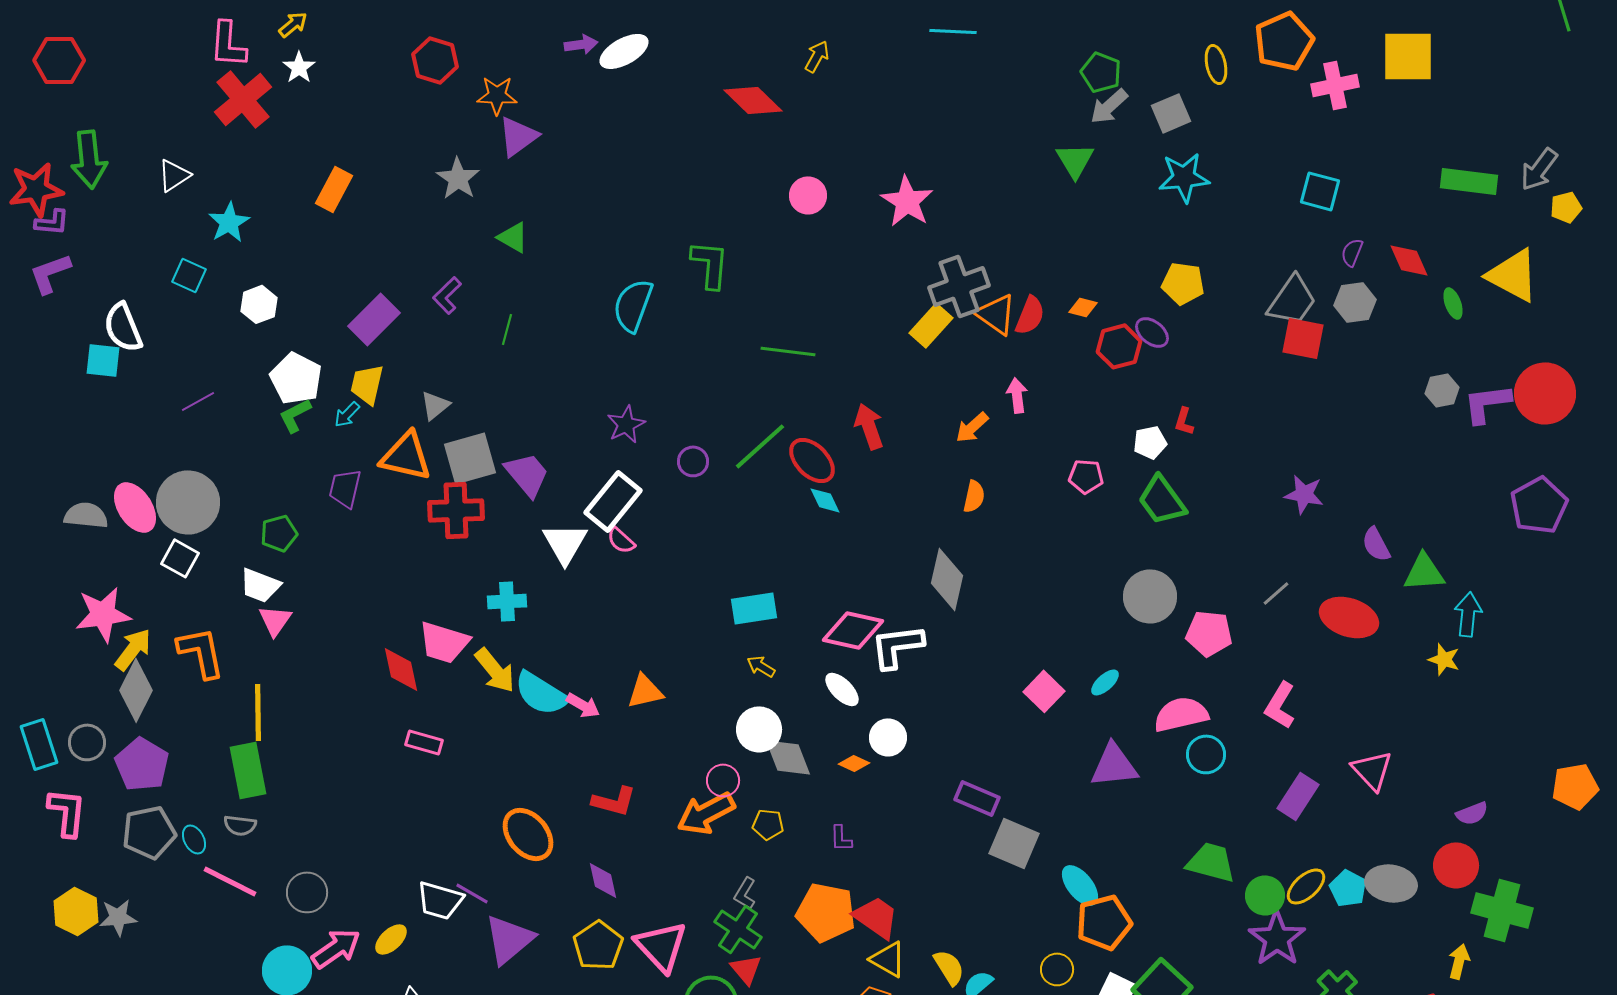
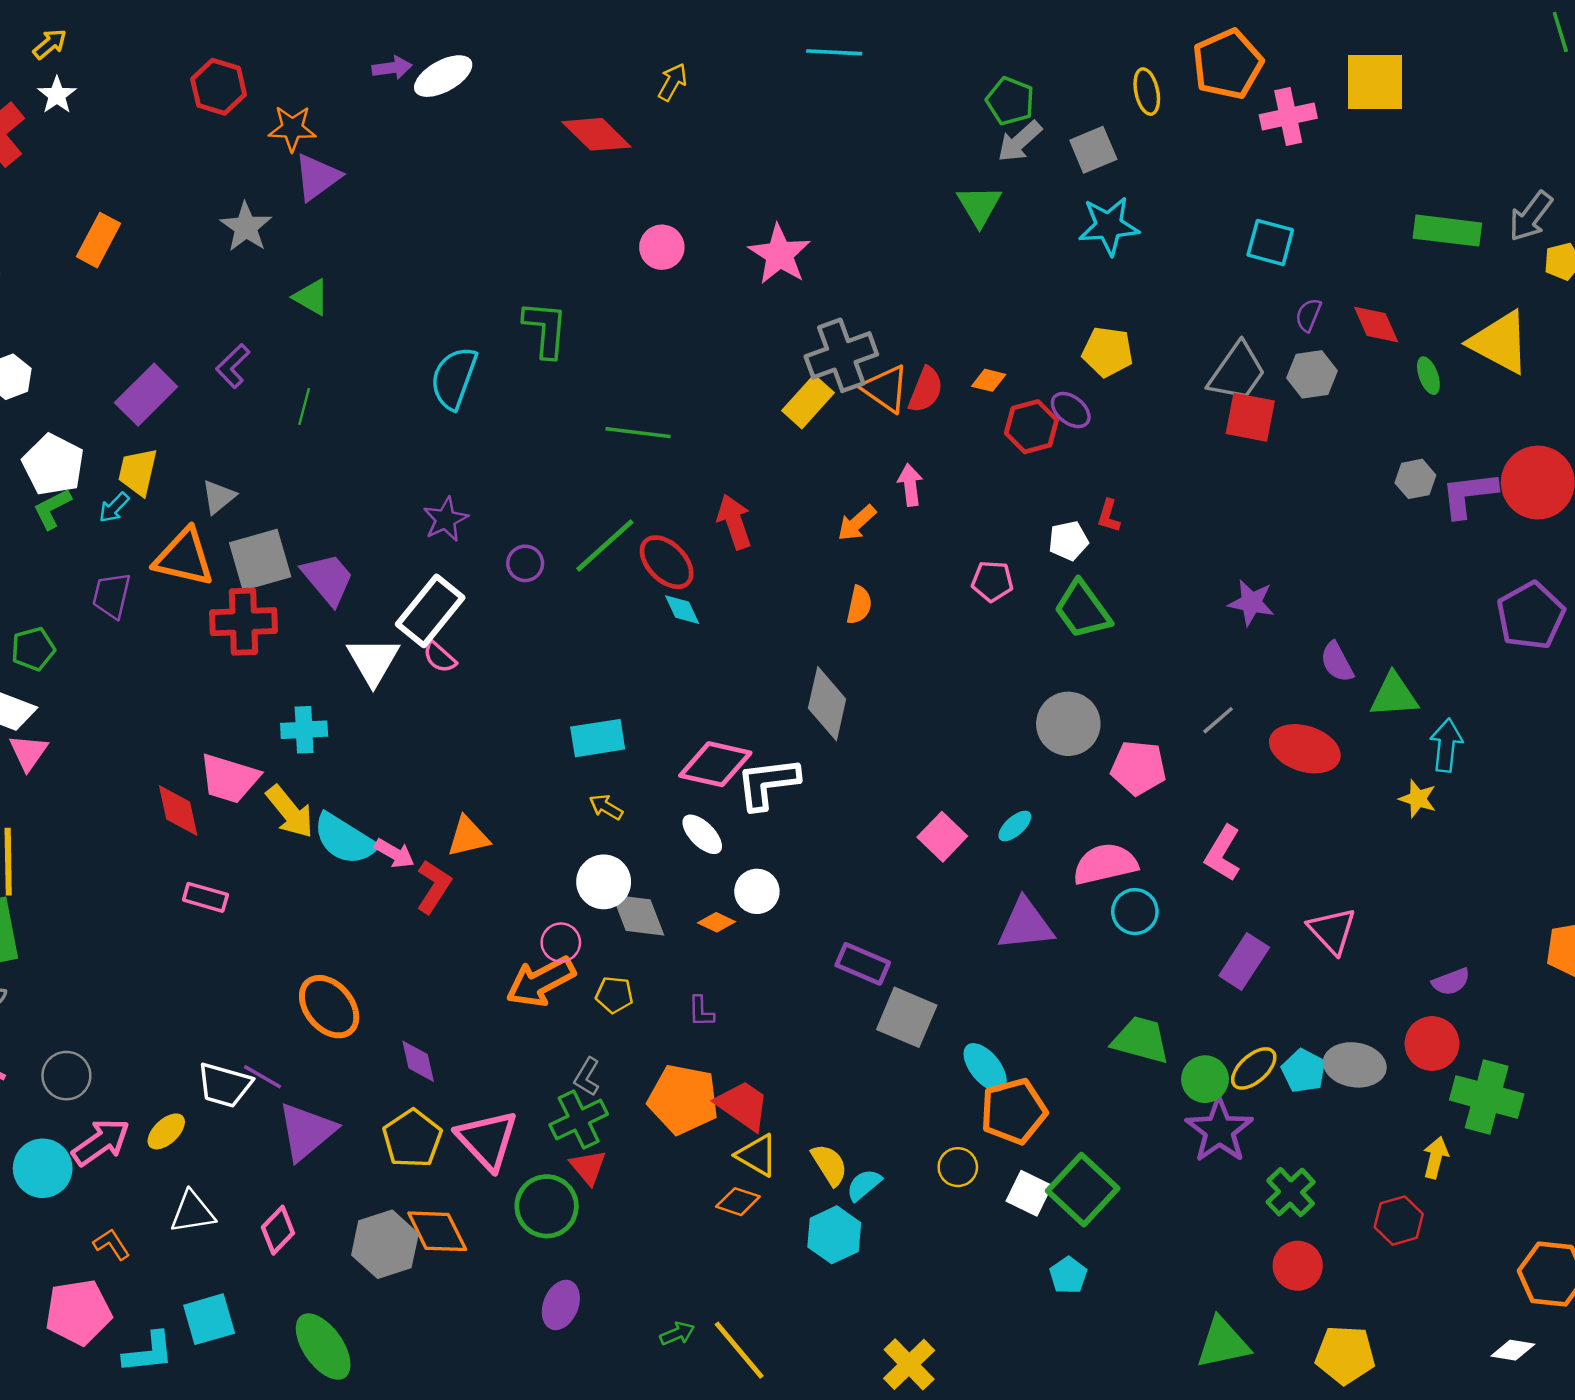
red L-shape: (614, 801) -> (434, 887), moved, turned -72
green cross: (738, 929) -> (579, 1120), turned 30

